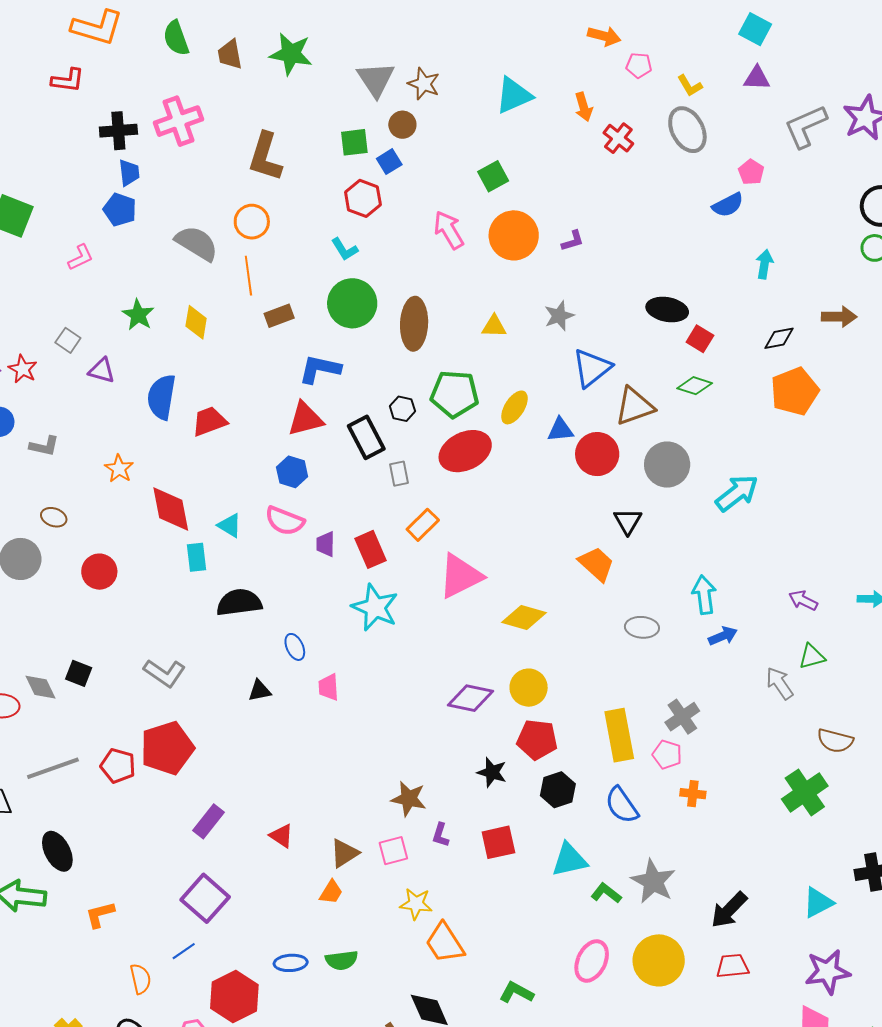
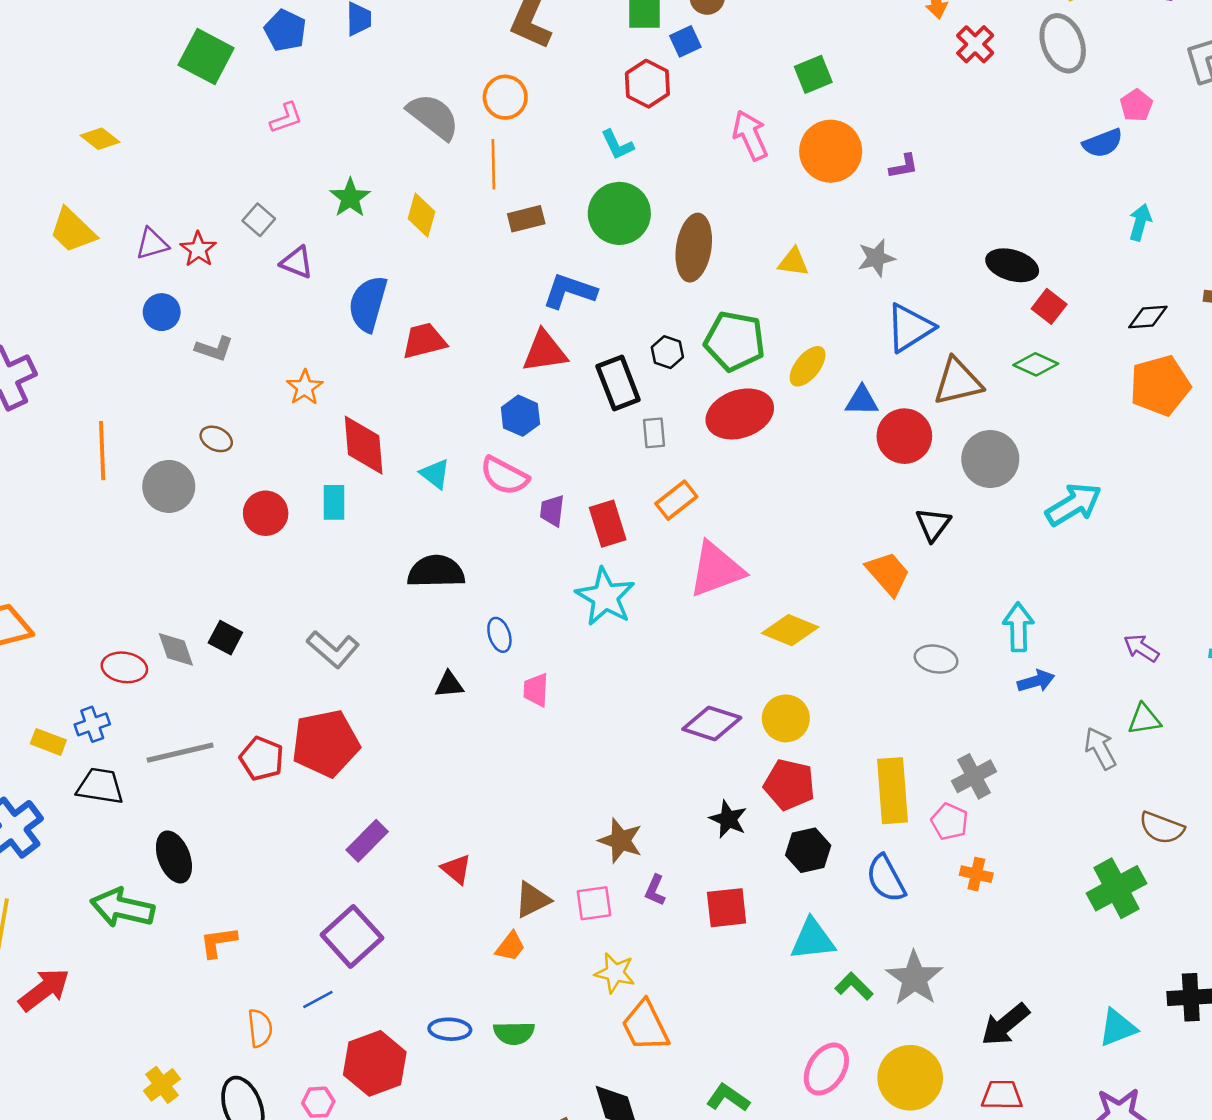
blue pentagon: (120, 210) -> (285, 30), moved
cyan rectangle: (196, 557) -> (334, 502), moved

